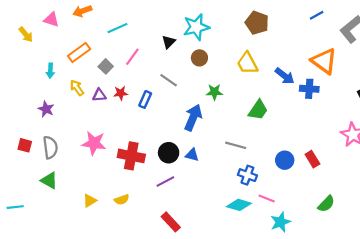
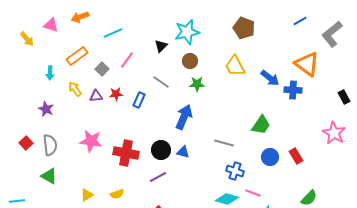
green star: (214, 92) -> (197, 84), moved
green trapezoid: (258, 110) -> (261, 125), moved
red square: (25, 145) -> (26, 143), turned 32

